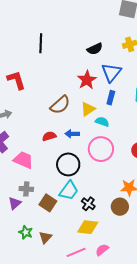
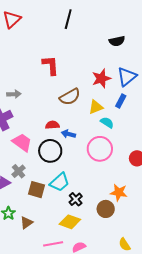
black line: (41, 43) -> (68, 19), moved
black semicircle: (95, 49) -> (117, 41), moved
red L-shape: (16, 80) -> (51, 65), moved
blue arrow: (72, 134) -> (68, 134), moved
black circle: (68, 164) -> (50, 151), moved
gray cross: (26, 189) -> (19, 171), turned 32
brown square: (48, 203) -> (36, 190), turned -30

